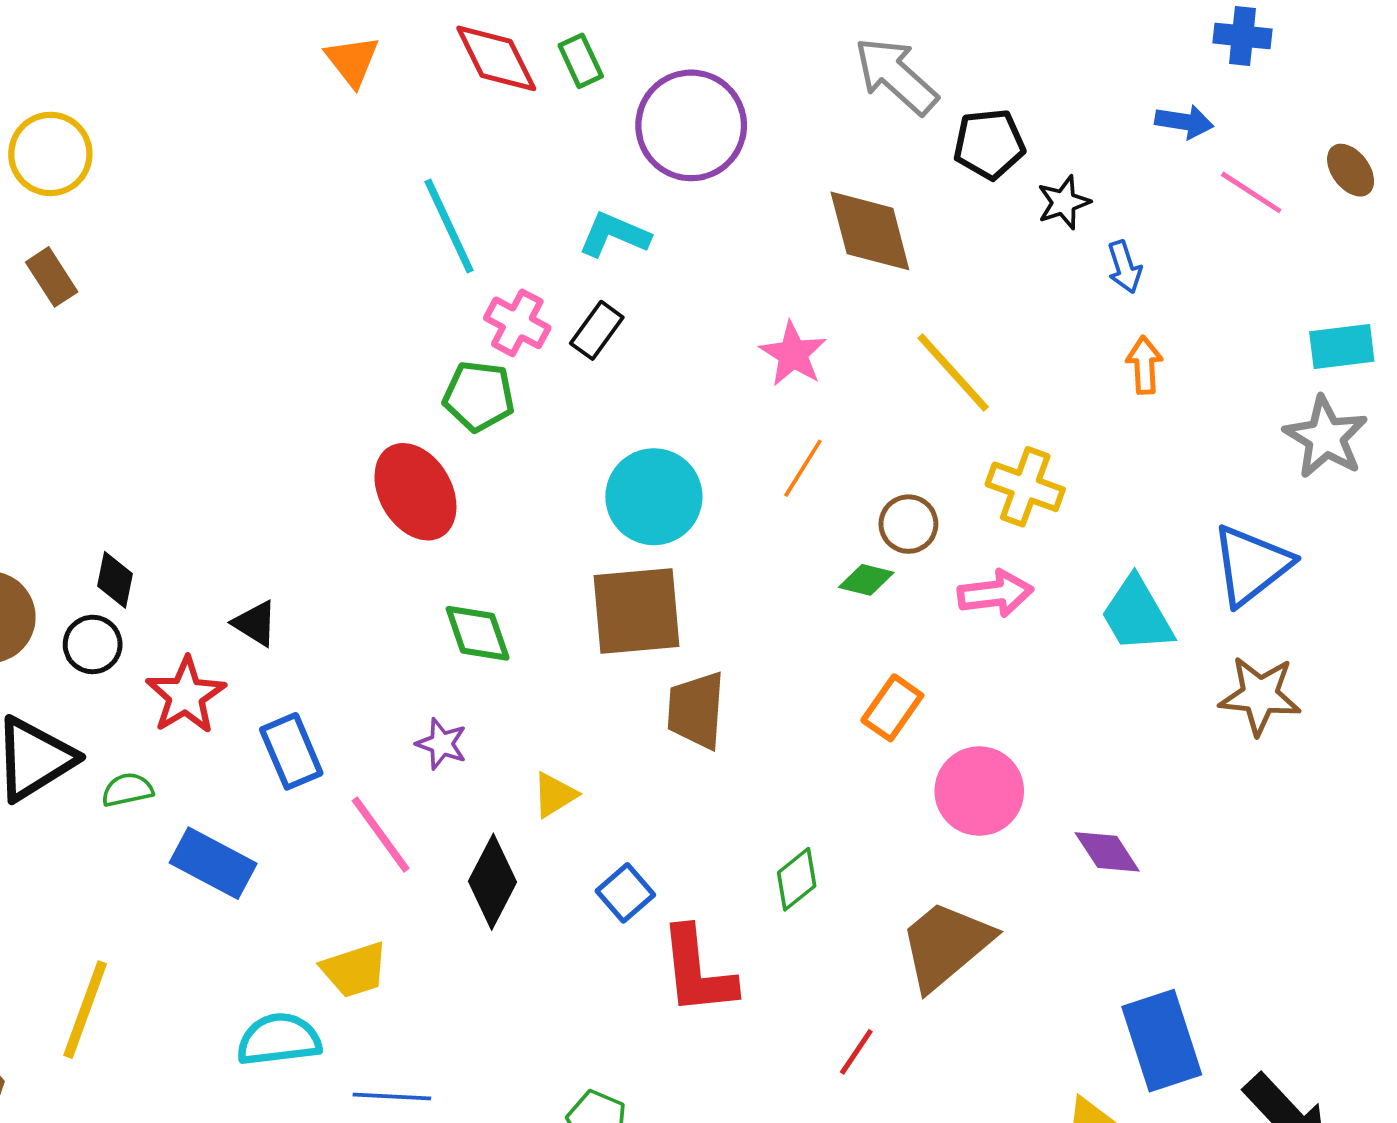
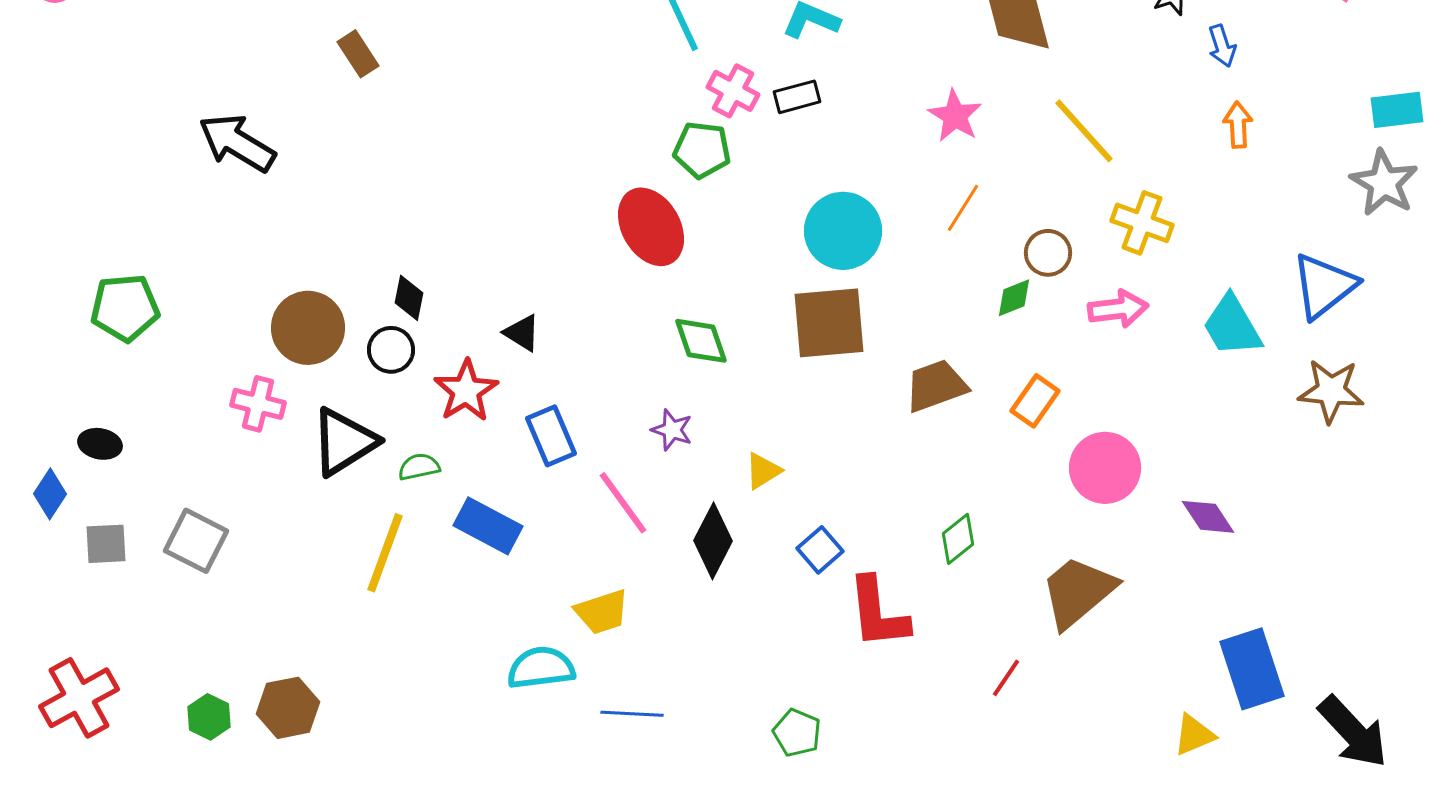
black rectangle: (597, 330) -> (797, 97), turned 39
green diamond: (866, 580) -> (1014, 298), turned -36
brown trapezoid: (696, 710) -> (936, 386), moved, turned 66
yellow line: (85, 1010) -> (385, 553), moved

